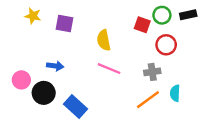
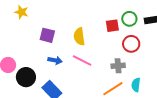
purple square: (64, 24) -> (47, 35), moved
red square: (142, 25) -> (112, 26), turned -32
blue arrow: (55, 66) -> (55, 60), moved

